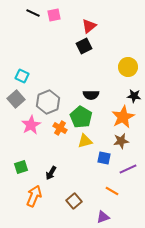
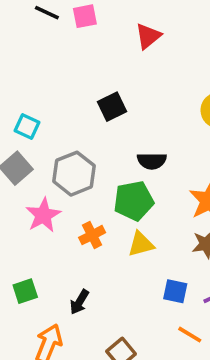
black square: (84, 46) -> (112, 107), moved
green pentagon: (81, 117) -> (134, 201), turned 30
orange cross: (60, 128) -> (92, 235), moved, turned 32
blue square: (104, 158) -> (175, 291), moved

